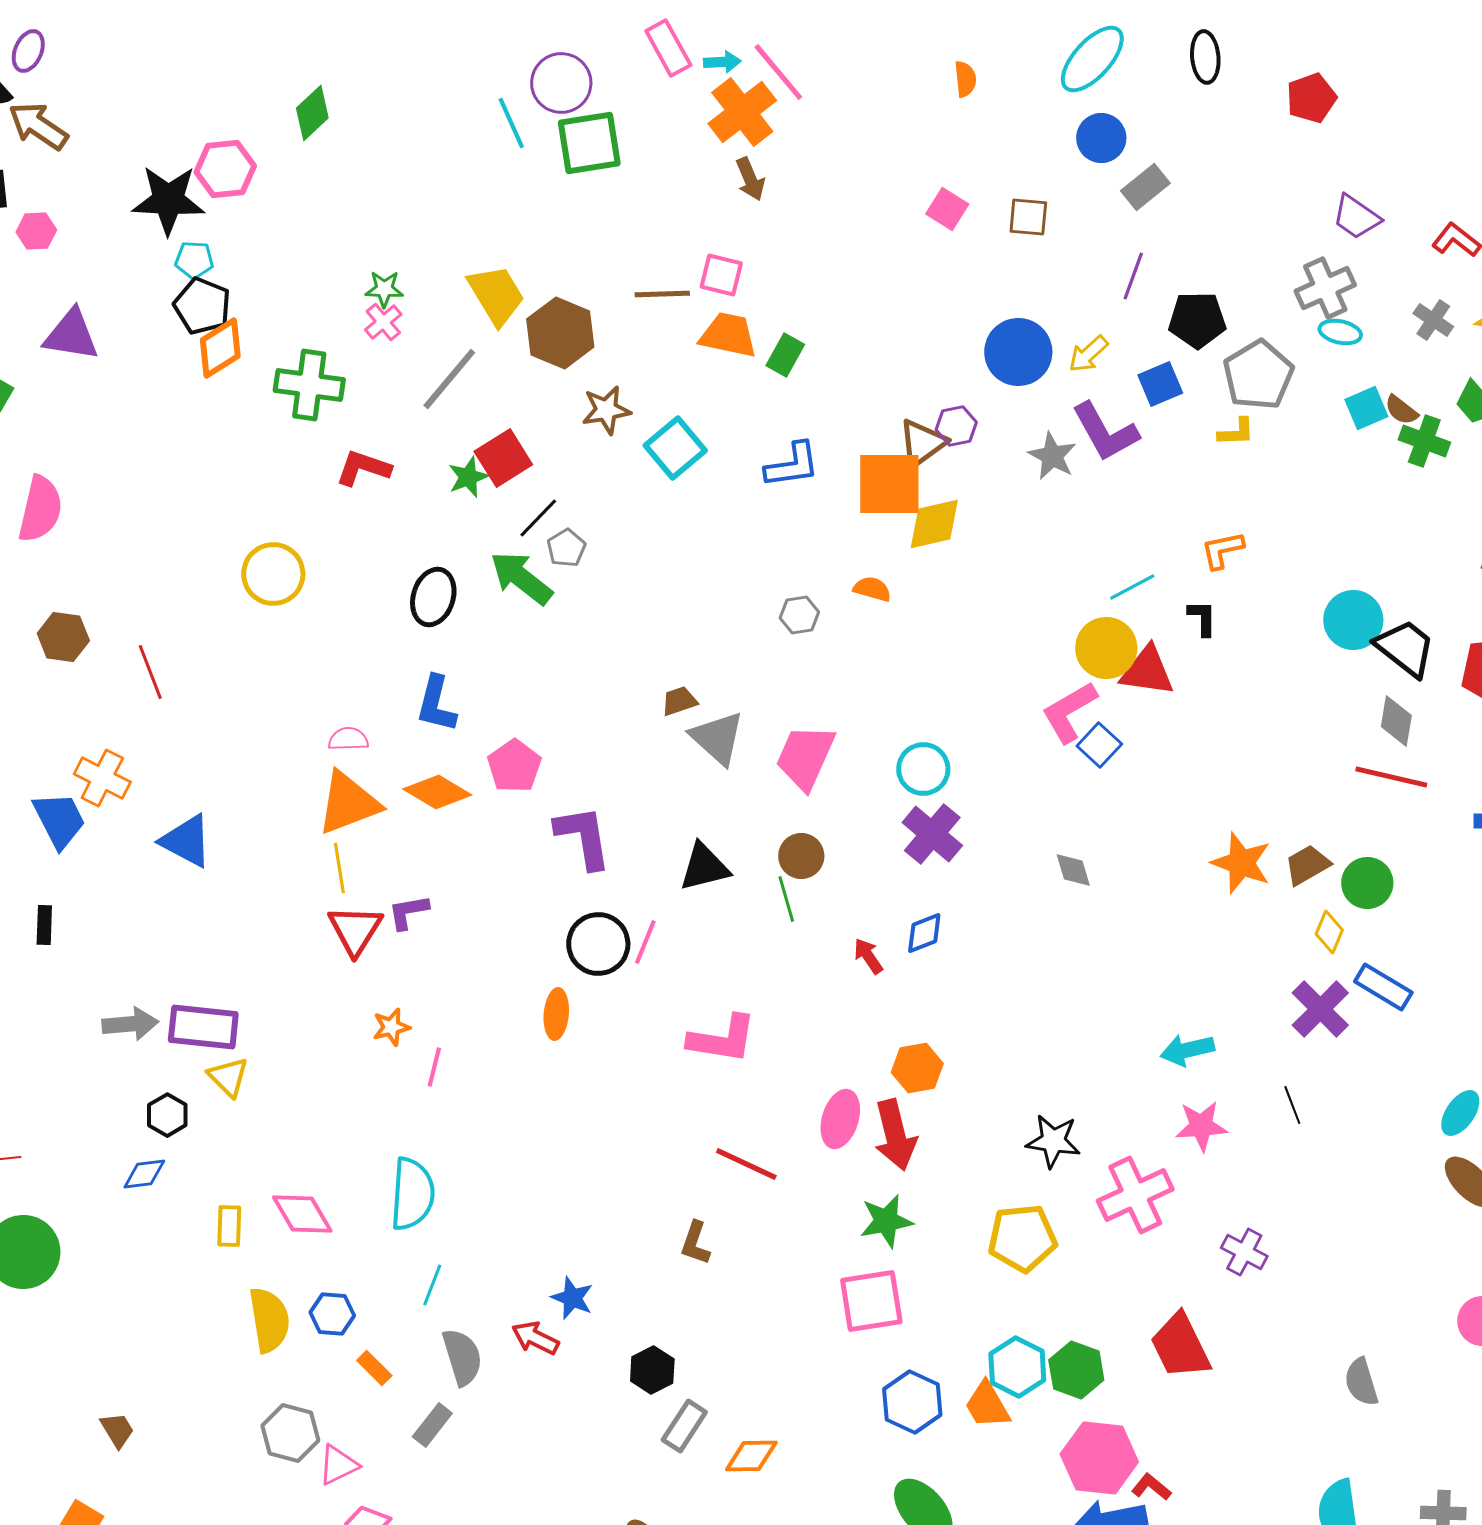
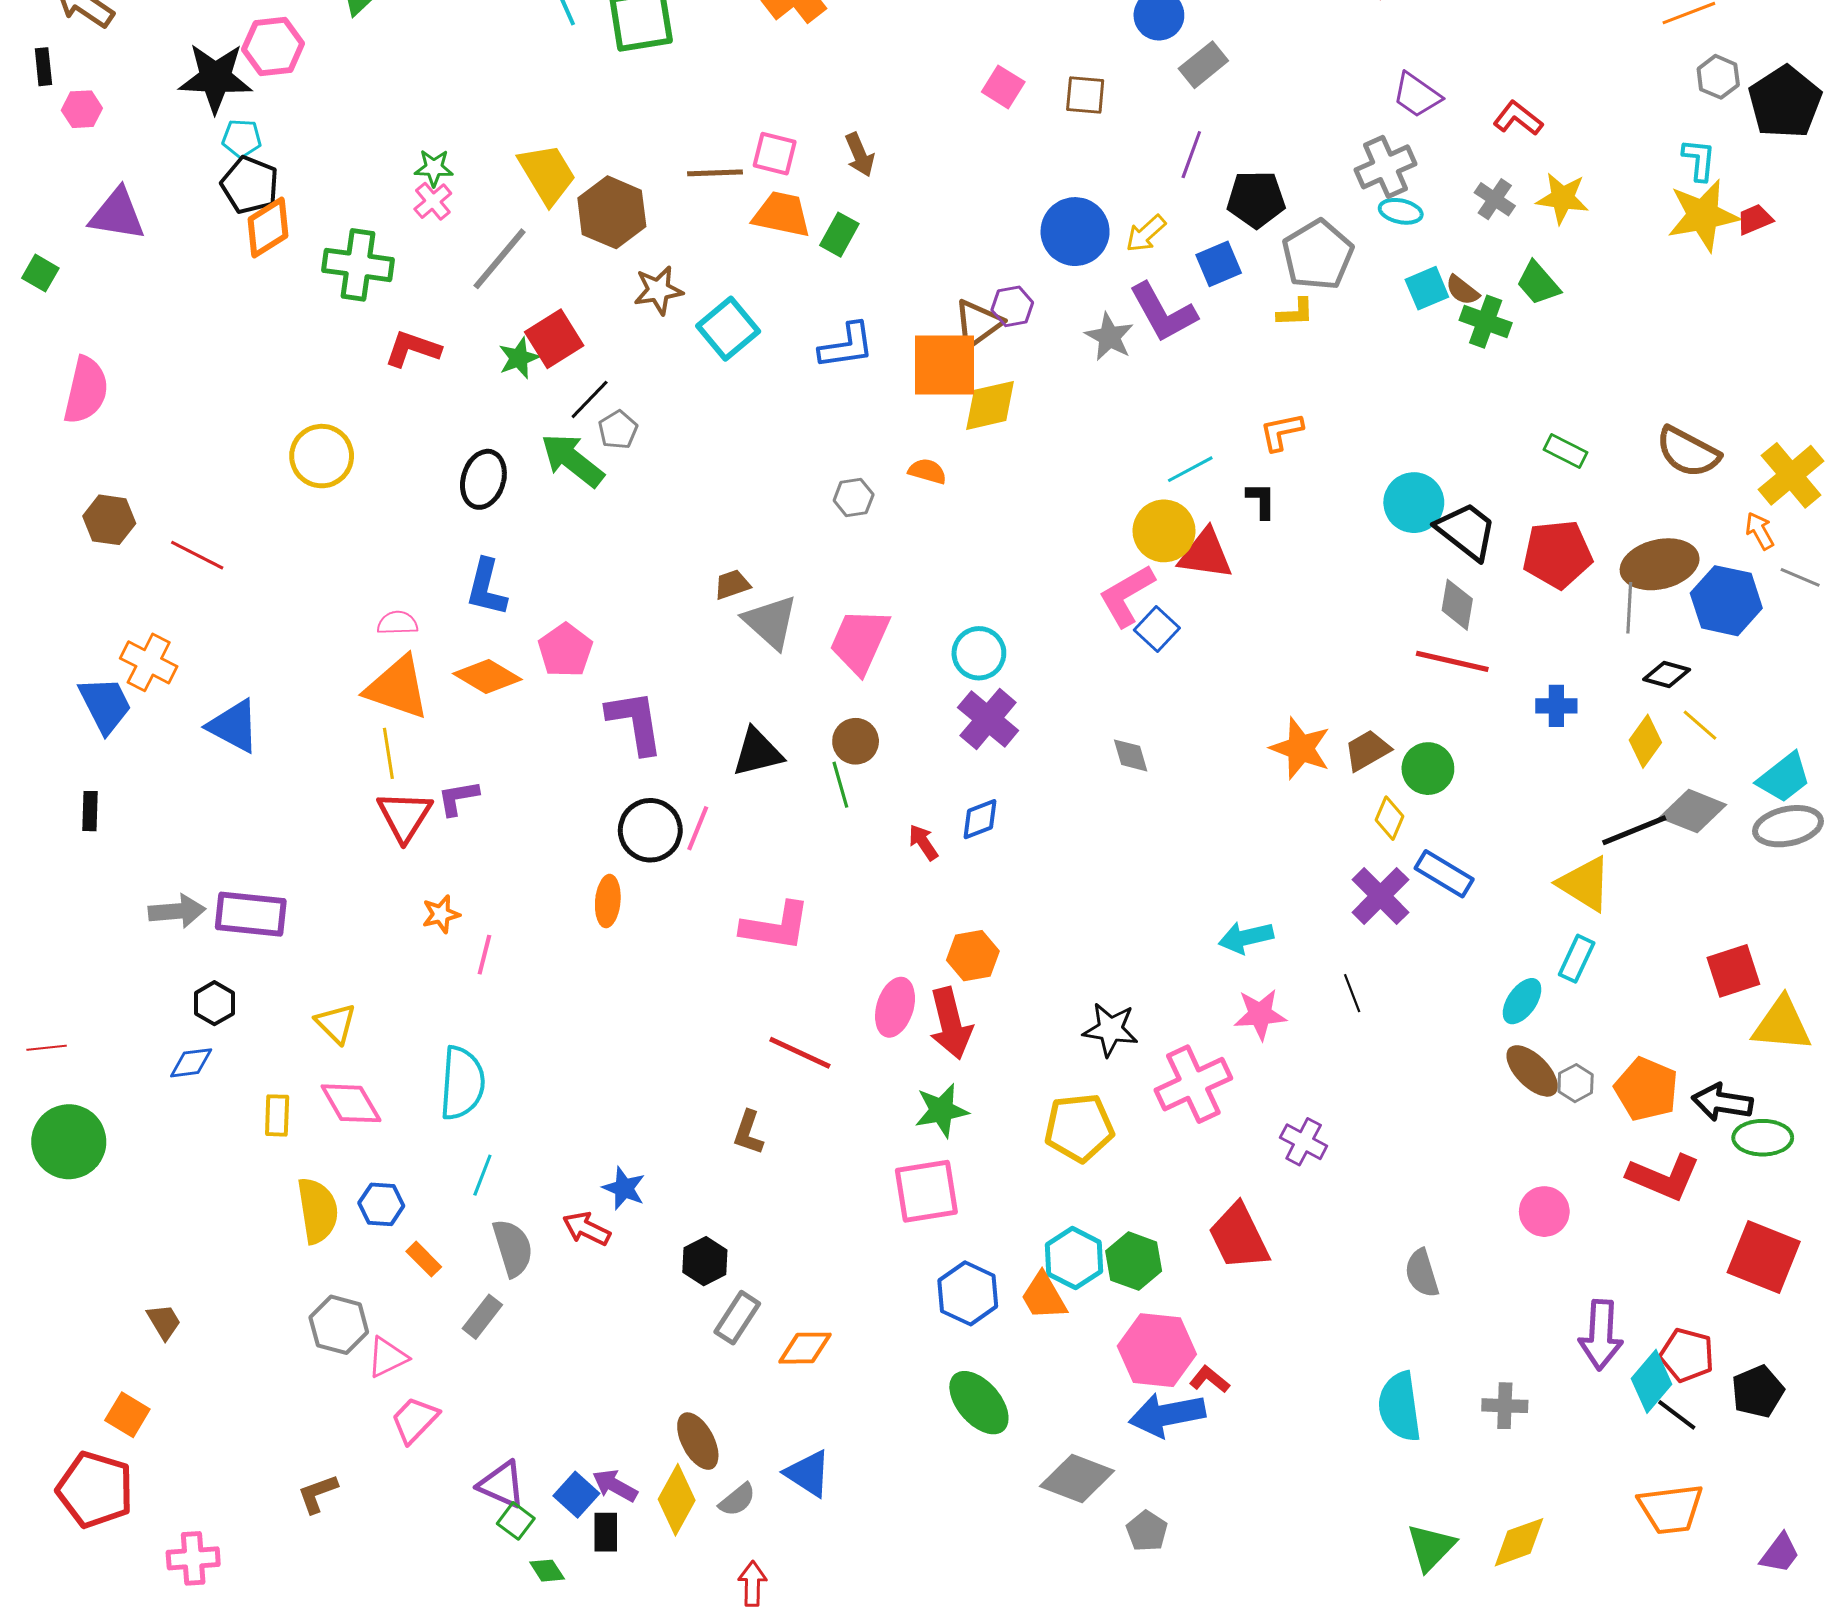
brown arrow: (750, 179) -> (860, 155), moved
red line: (150, 672) -> (197, 555), turned -42
orange triangle: (348, 803) -> (397, 688), turned 40
yellow triangle: (228, 1077) -> (336, 1023), moved

